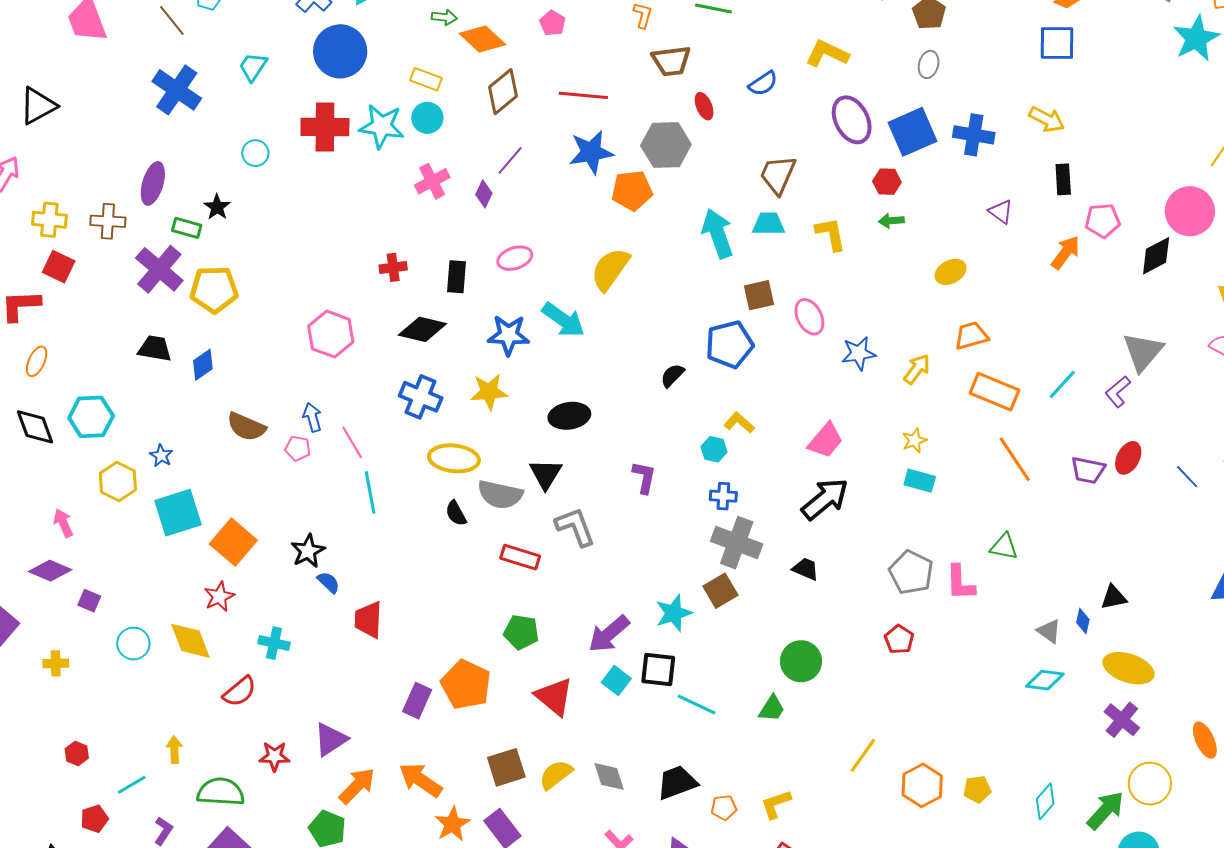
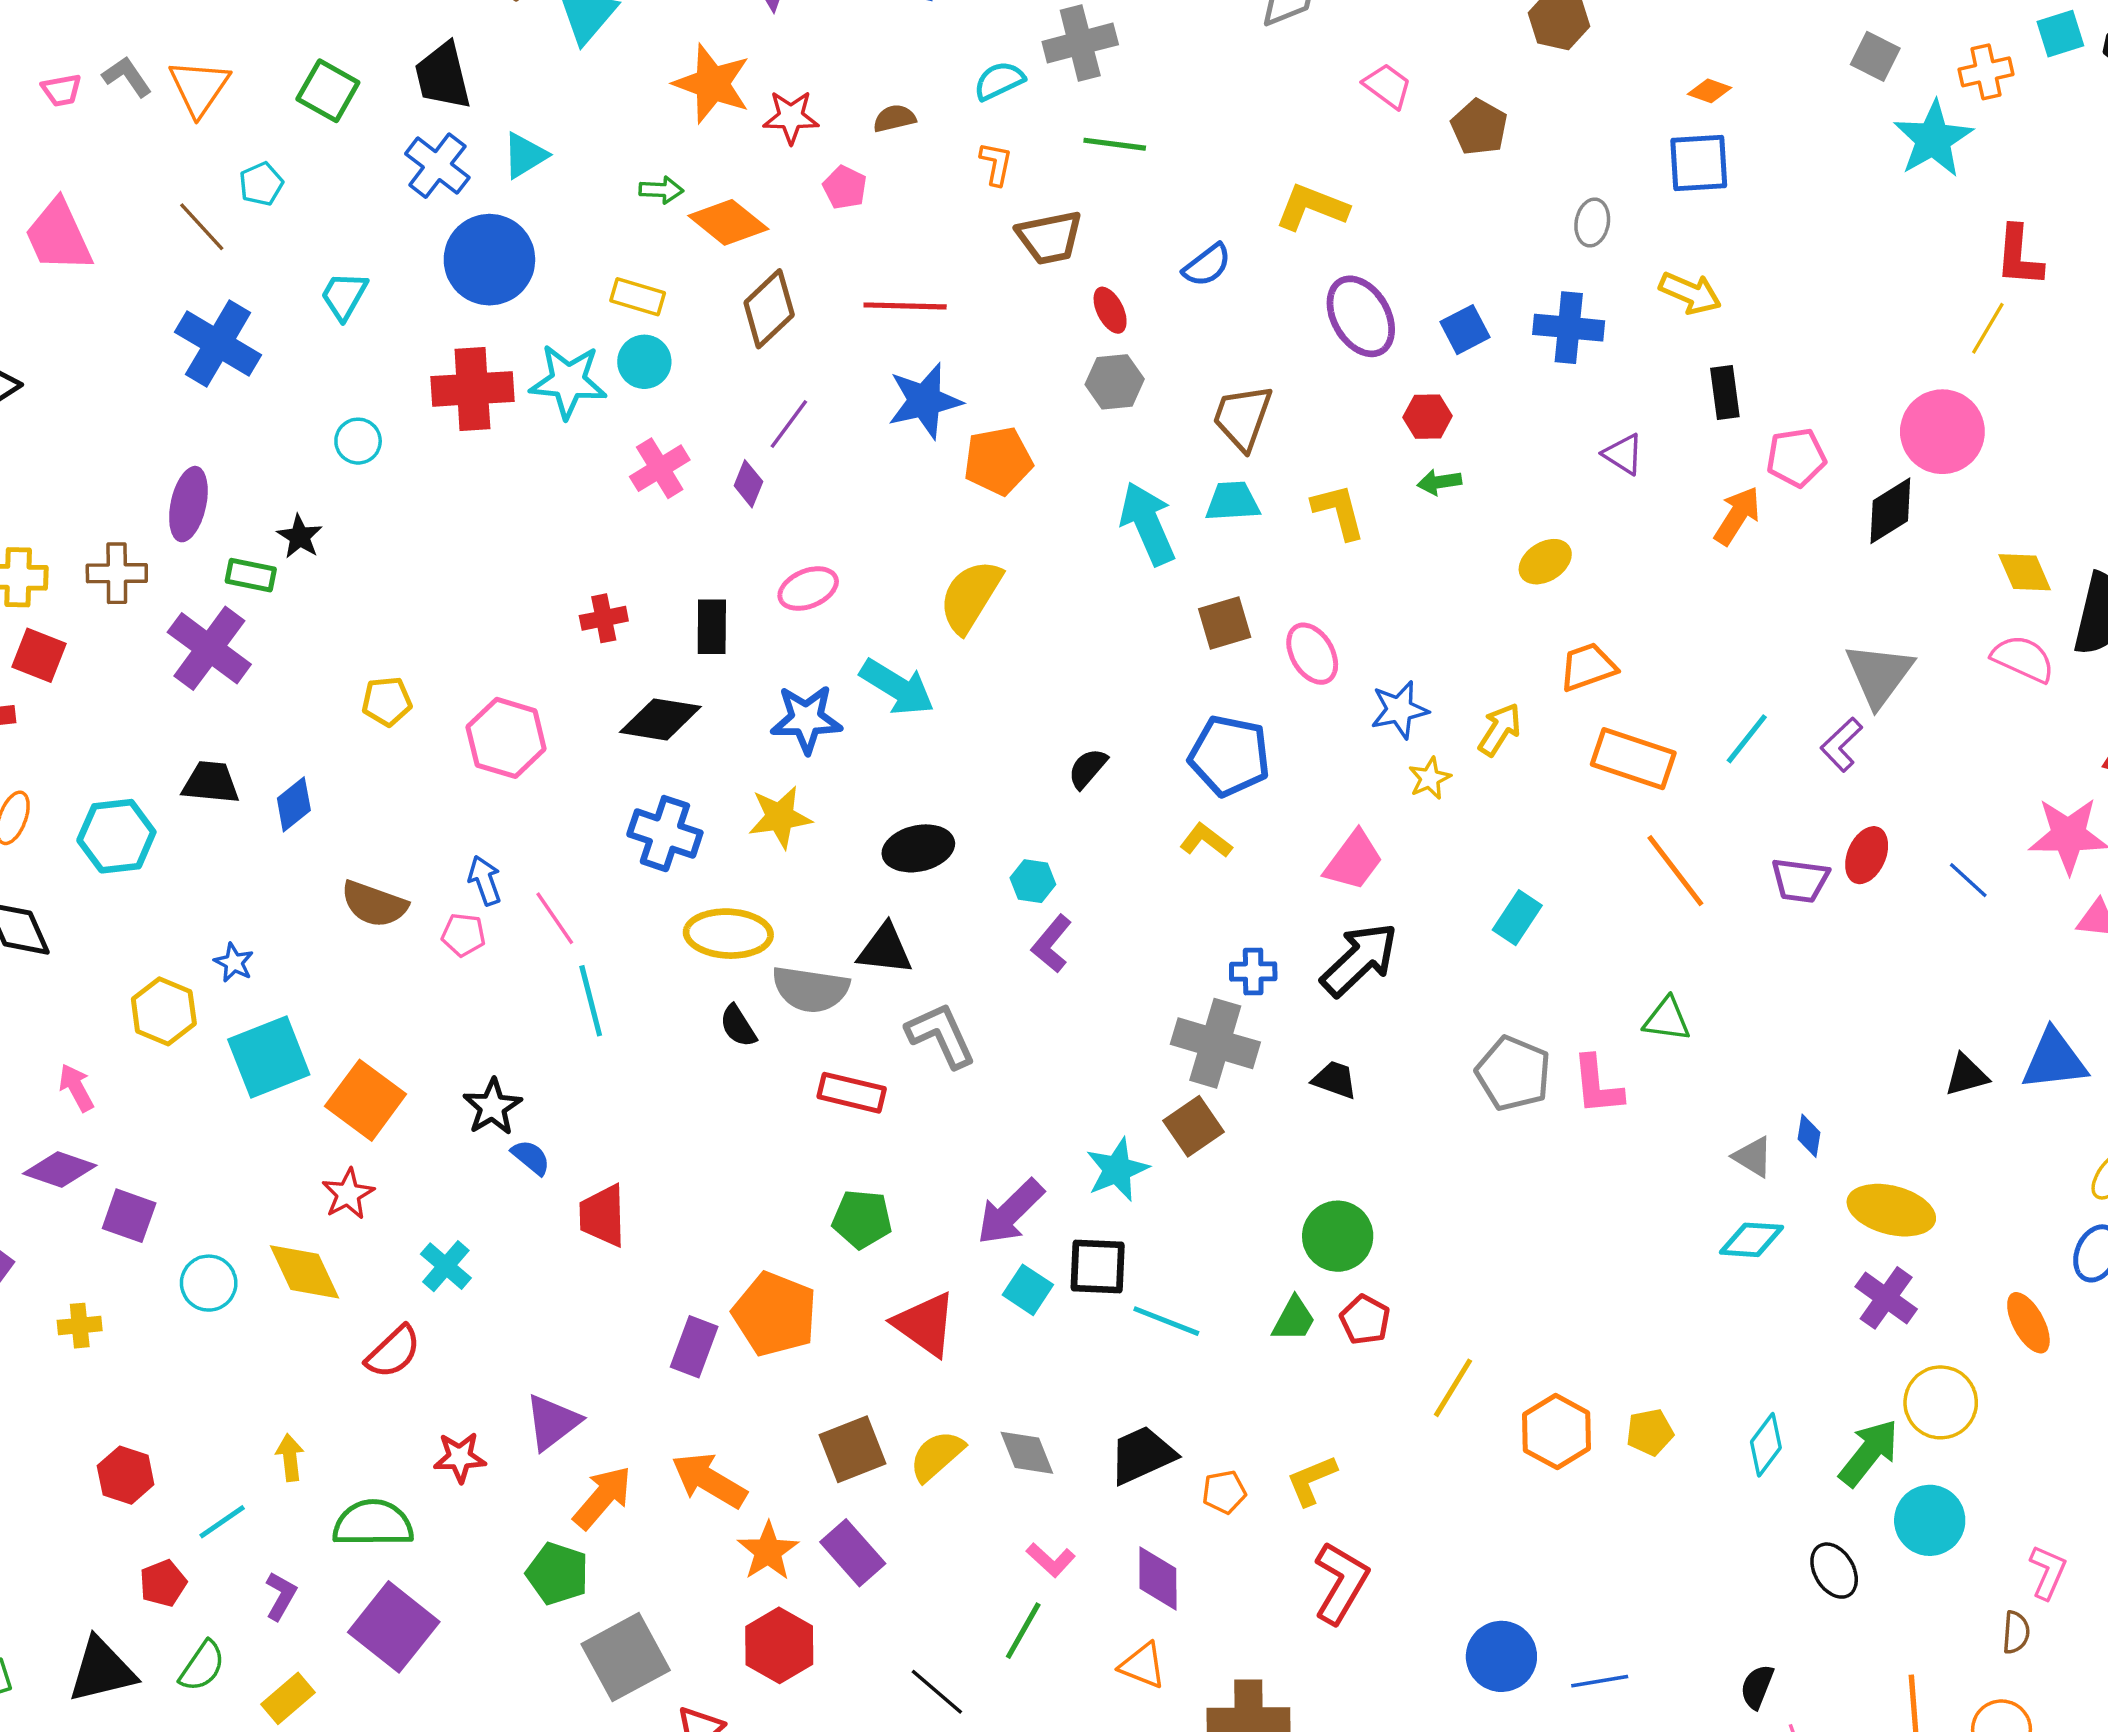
gray ellipse: (929, 64) -> (1592, 223), moved
blue square: (913, 132) -> (1465, 330), size x0.6
gray hexagon: (666, 145) -> (1115, 382), moved, size x0.7
yellow pentagon: (214, 290) -> (387, 701), moved, size x0.6
blue pentagon: (730, 344) -> (1229, 756), moved, turned 30
cyan hexagon: (91, 417) -> (116, 836), moved
yellow star: (914, 440) -> (1430, 778), moved
cyan hexagon: (714, 449) -> (1033, 881), moved
black triangle: (546, 474) -> (885, 949), turned -51
purple L-shape: (644, 477) -> (1052, 944), turned -148
cyan rectangle: (920, 481) -> (1517, 918), turned -68
blue cross: (723, 496) -> (1253, 972), moved
black triangle: (1114, 597) -> (1966, 1075), moved
purple square: (89, 601) -> (129, 1216), size x1.4
red pentagon: (899, 639) -> (1365, 1320), moved
cyan cross: (274, 643) -> (446, 1266), turned 32
red hexagon: (77, 753) -> (126, 1475), size x1.4

